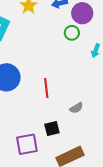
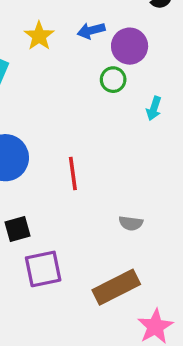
gray semicircle: (76, 108) -> (131, 223), moved, turned 40
black square: (52, 129) -> (18, 229), moved

